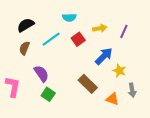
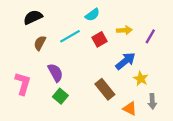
cyan semicircle: (69, 17) -> (92, 15), turned -40
black semicircle: (26, 25) -> (33, 17), moved

